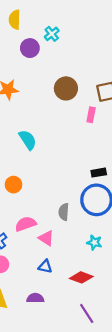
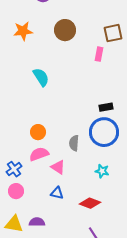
brown circle: (66, 88) -> (65, 30), moved
orange circle: (14, 185) -> (38, 132), moved
purple semicircle: (35, 298) -> (37, 222), moved

